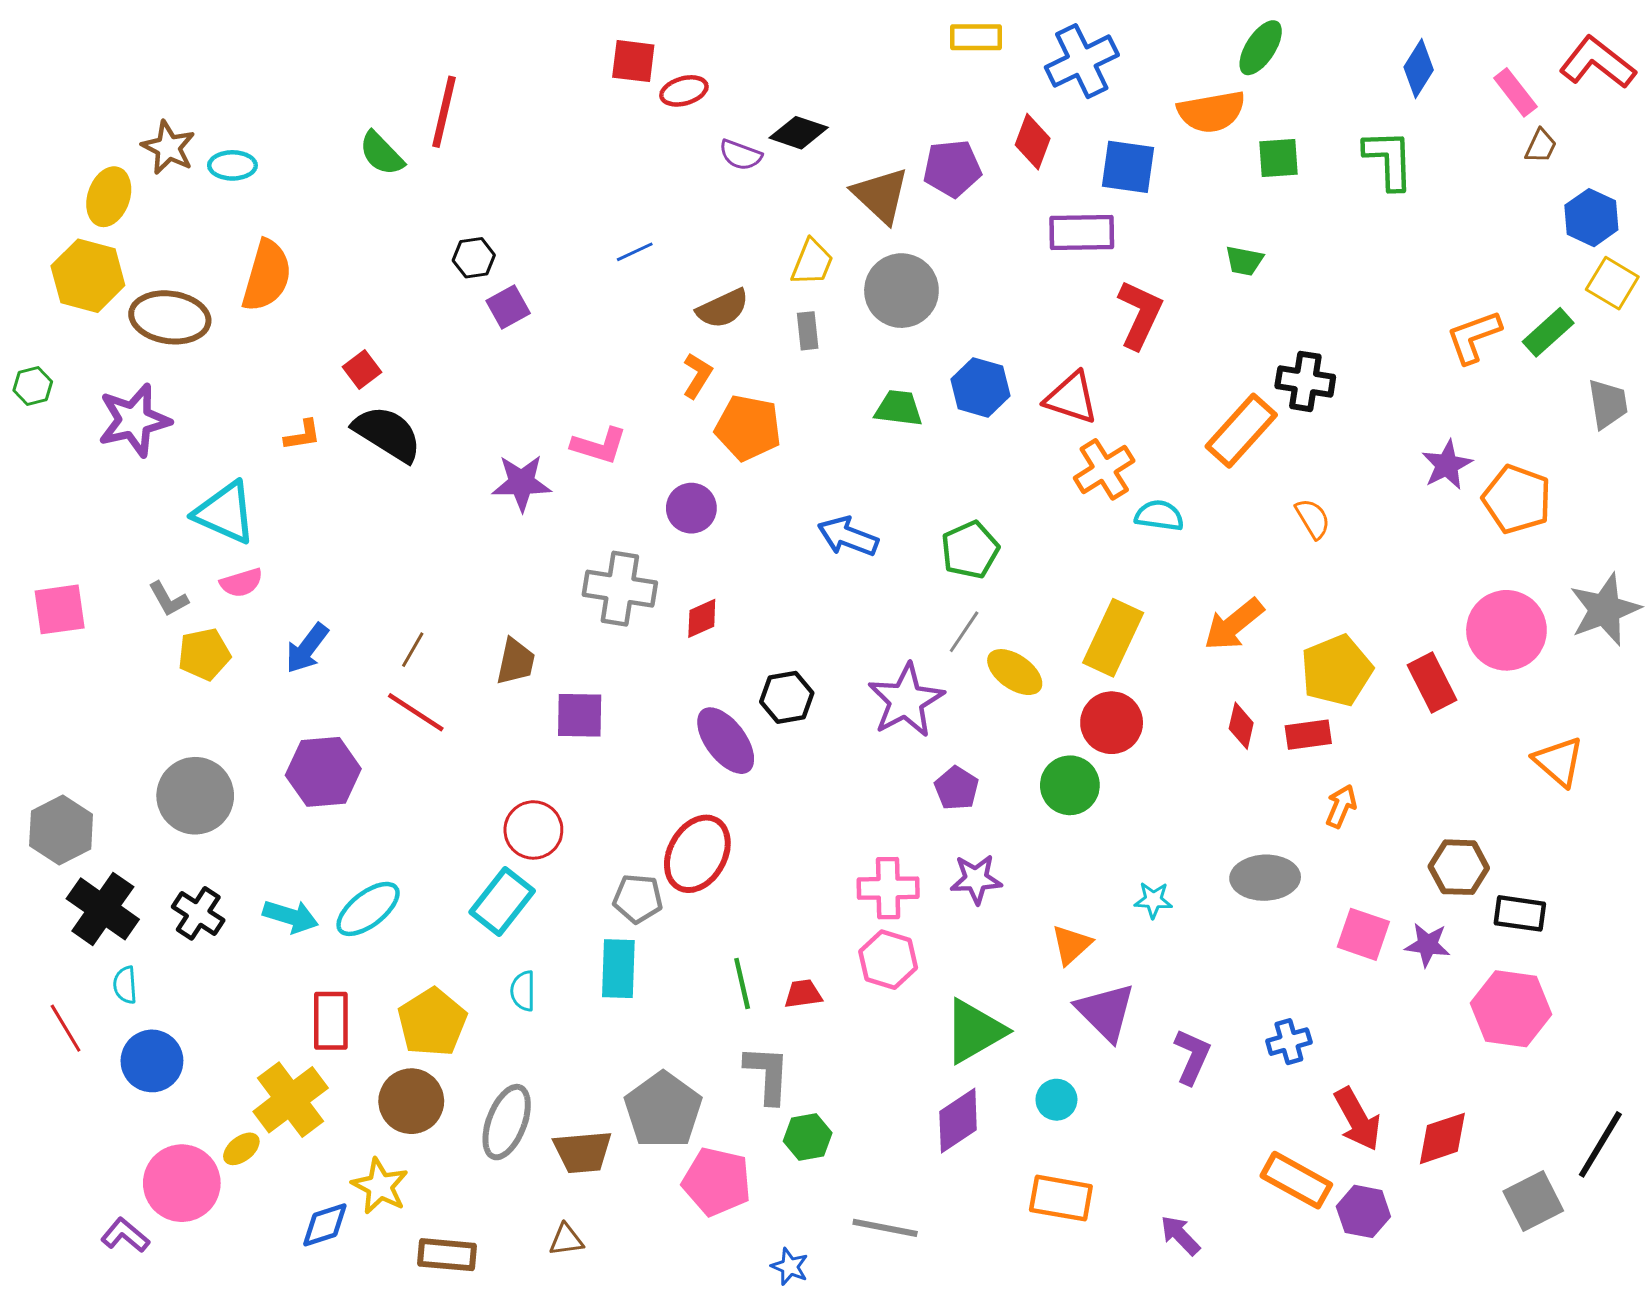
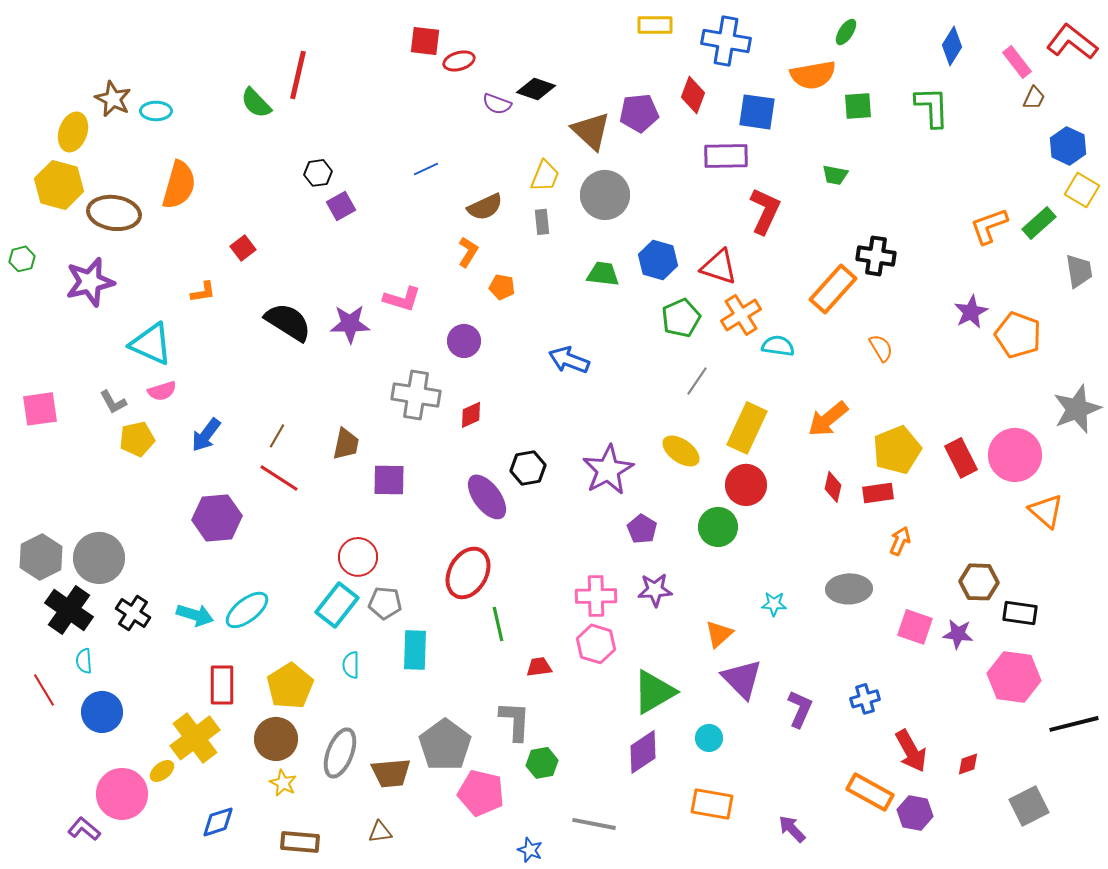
green ellipse: (1261, 48) -> (846, 32), size x0.7
blue cross: (1082, 61) -> (726, 41), turned 36
orange pentagon: (748, 428) -> (502, 287), size x0.6
black semicircle: (387, 434) -> (288, 322), moved
green pentagon: (970, 550) -> (681, 318), moved
pink circle: (1506, 630) -> (1015, 455), moved
gray line: (964, 632) -> (697, 381), moved
gray circle: (195, 796) -> (99, 558), moved
gray pentagon: (638, 899) -> (385, 603), moved
green line: (742, 983) -> (498, 624), moved
red diamond: (1442, 1138) -> (968, 764), size x0.6
black line: (1600, 1144) -> (1074, 724), moved, turned 45
yellow star: (380, 1186) -> (283, 783), moved, size x0.7

